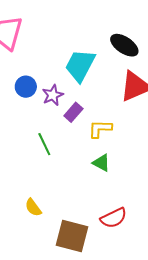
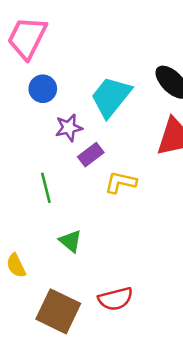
blue circle: (26, 87) -> (43, 89), moved
green triangle: (101, 163) -> (70, 241), moved

